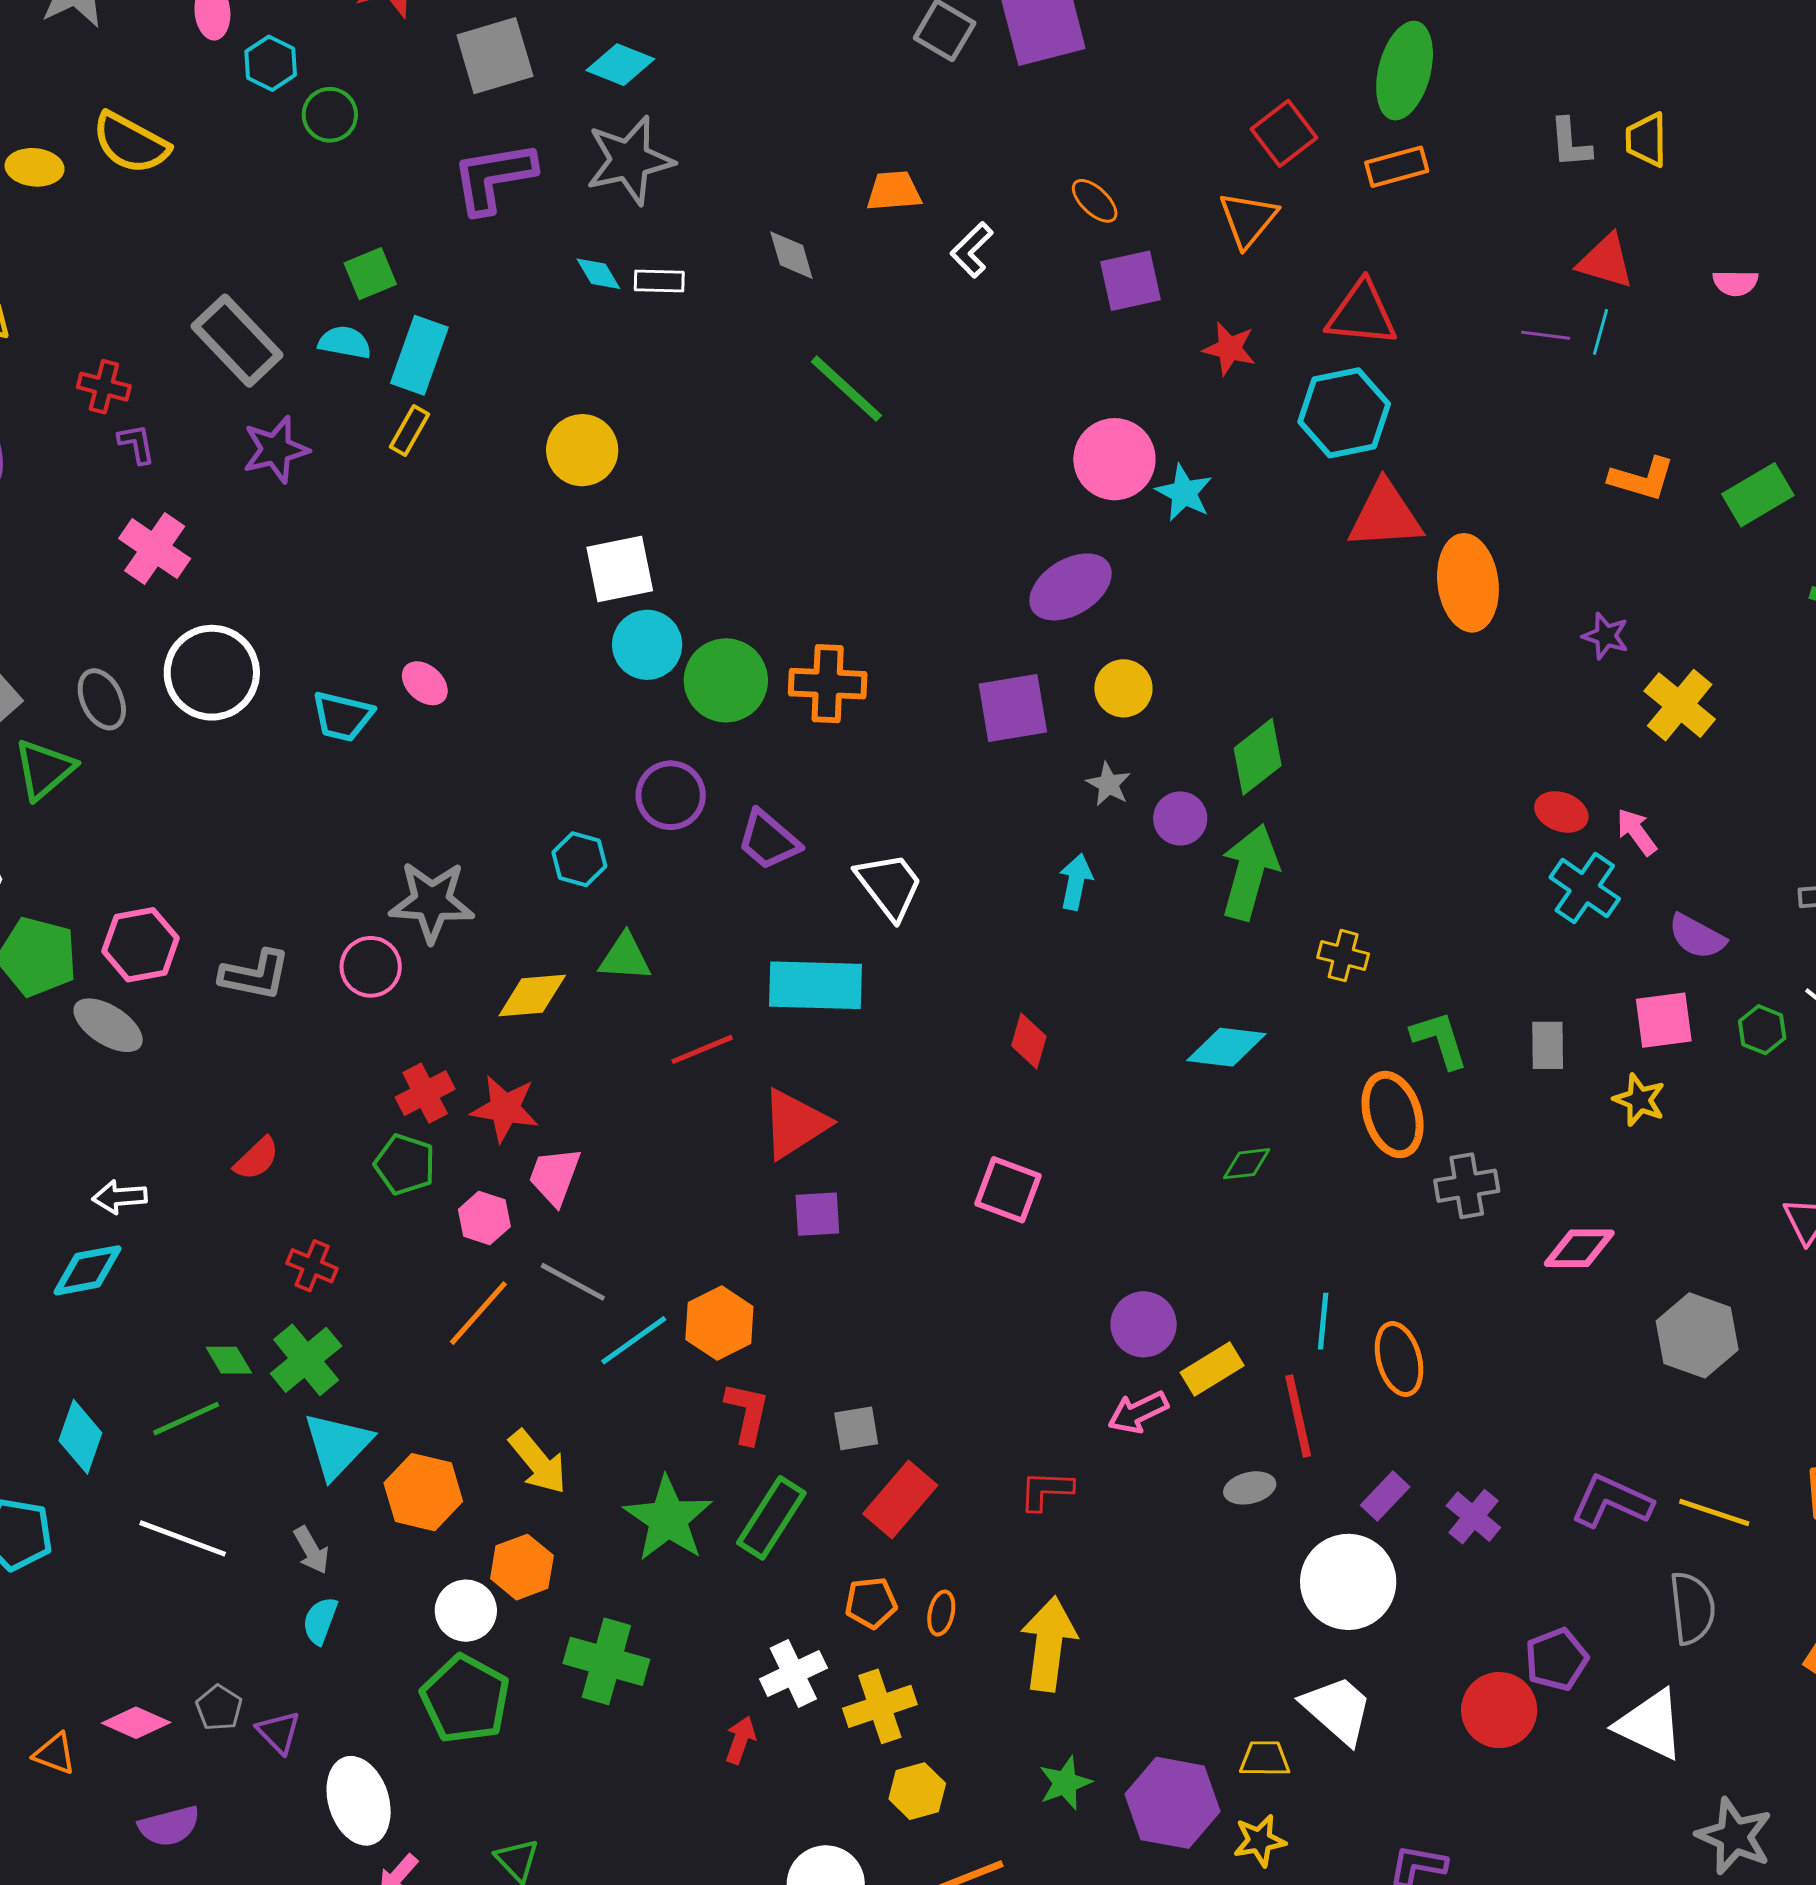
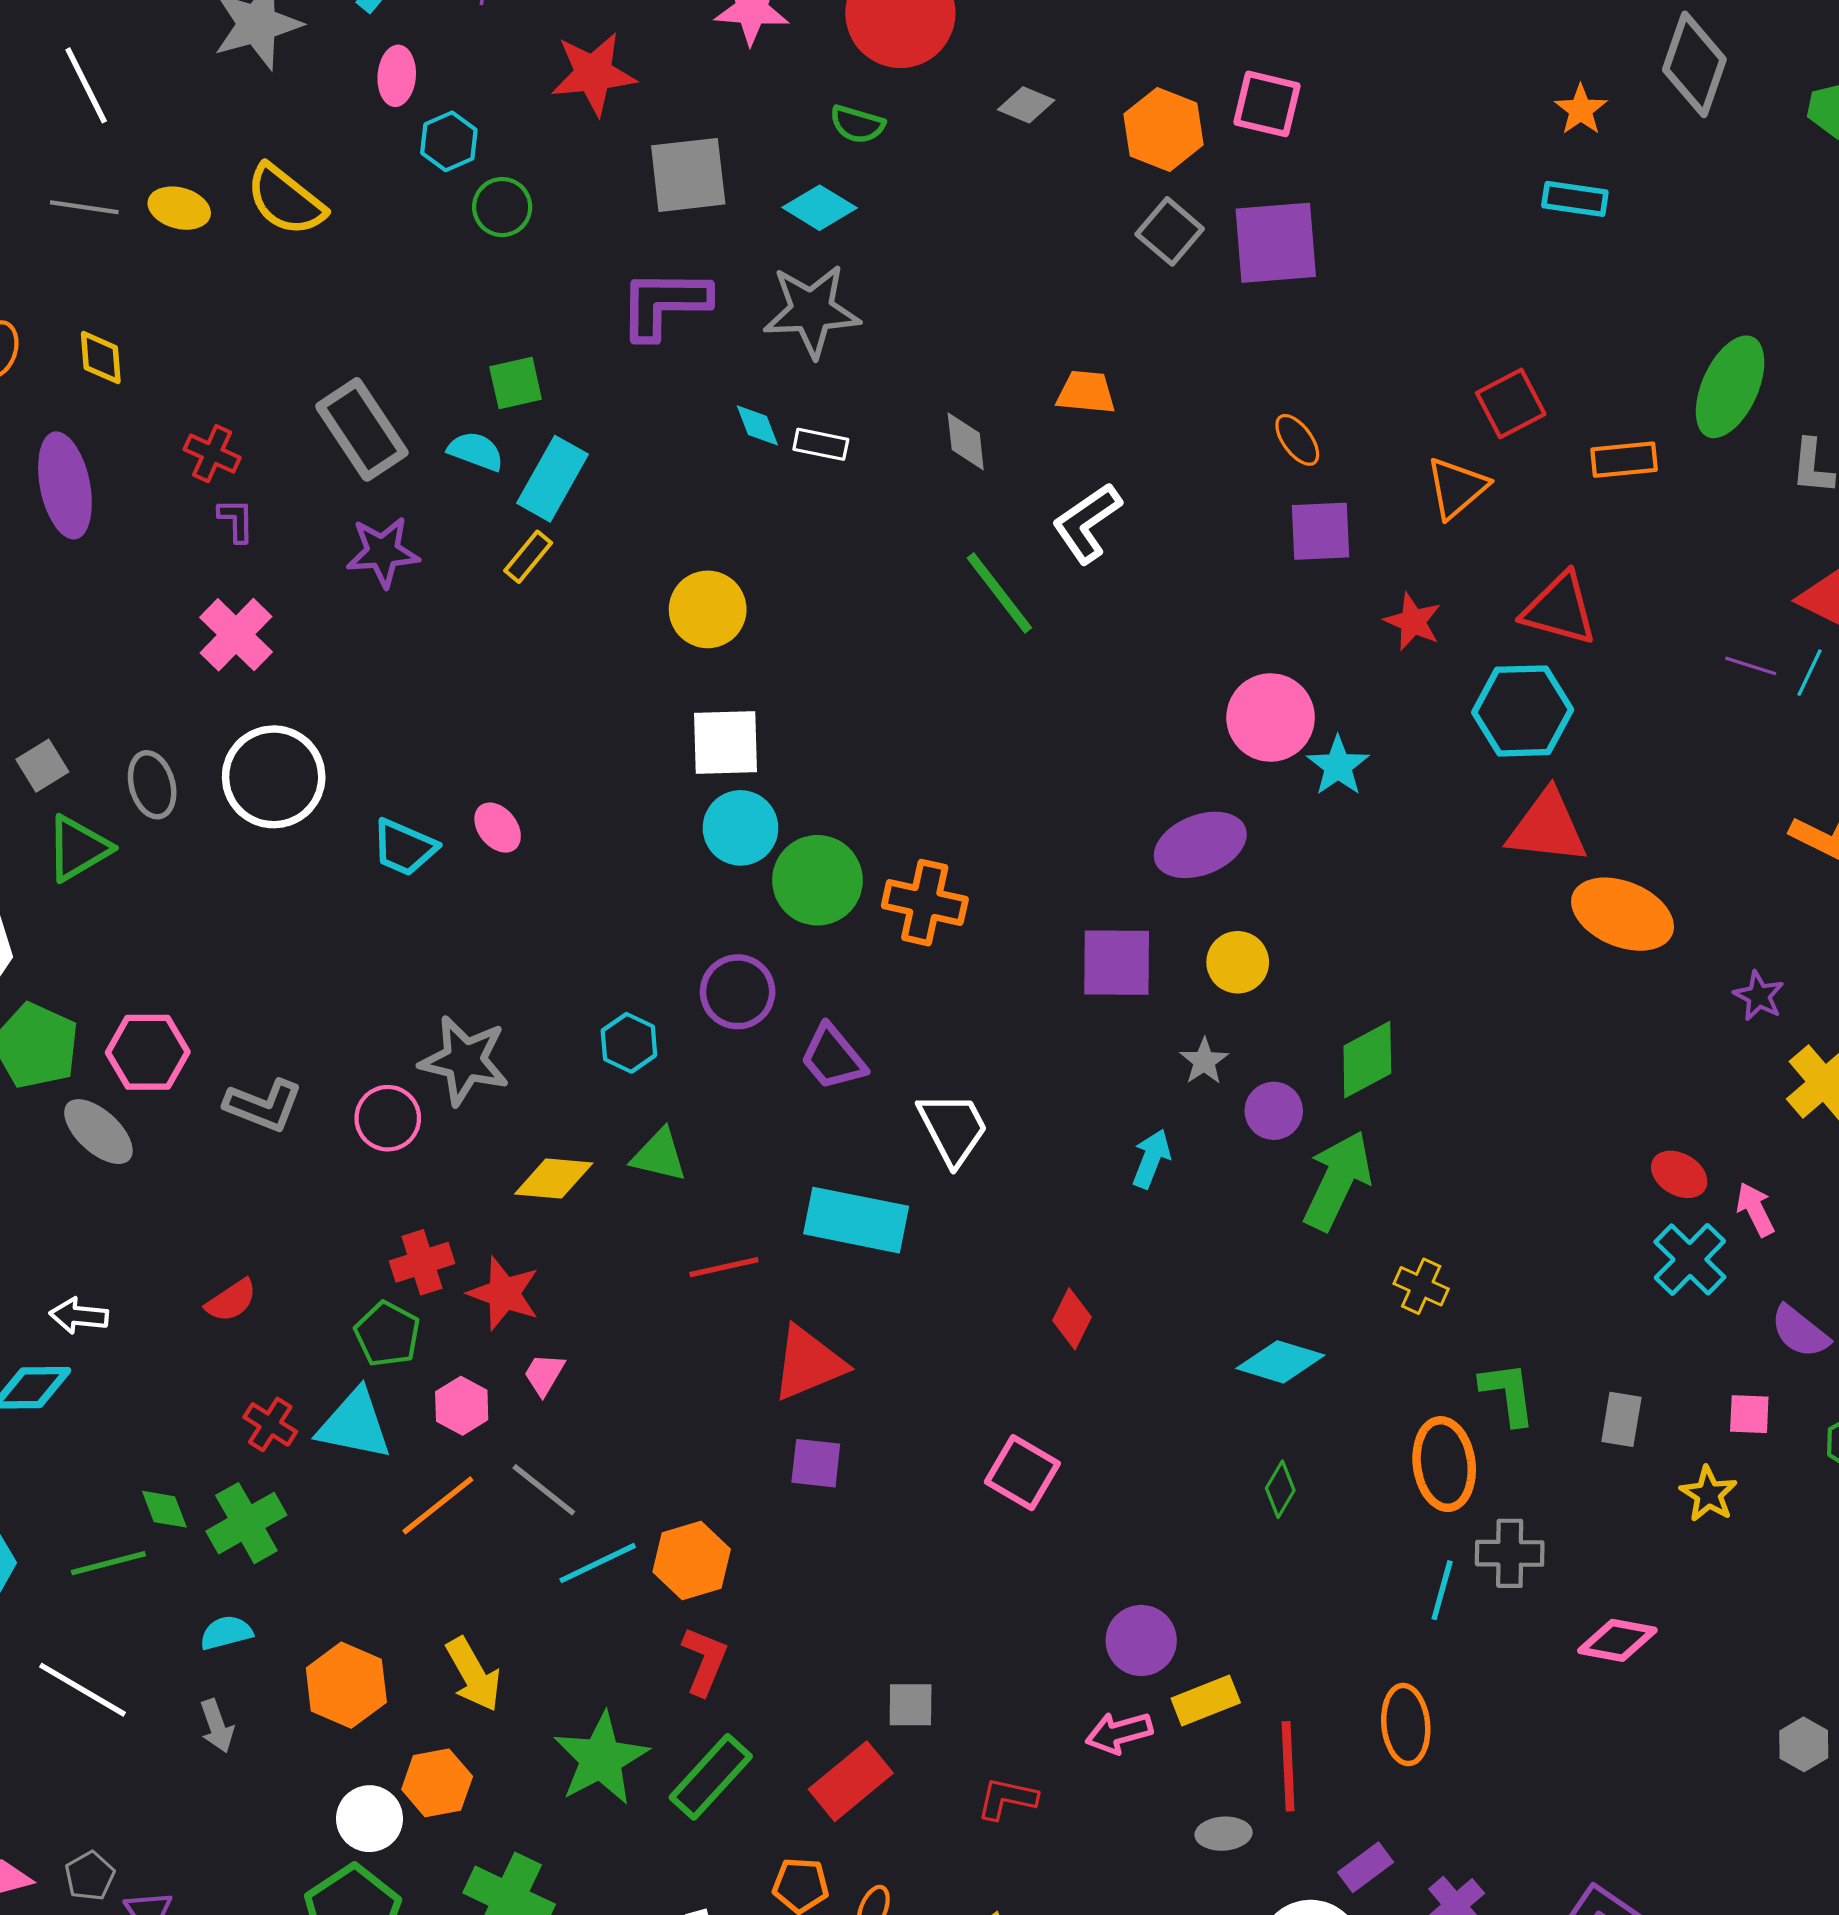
green ellipse: (1405, 71) -> (1730, 387), moved
white L-shape: (972, 250) -> (1087, 523), moved, size x1.4
orange ellipse: (1468, 583) -> (1623, 914), turned -70
pink square: (1664, 1020) -> (1749, 1414), size x0.7
green diamond: (1247, 1164) -> (1280, 1489), turned -63
pink trapezoid: (555, 1176) -> (544, 1374), size x0.7
cyan line: (1323, 1321) -> (1442, 1590), moved
gray hexagon: (1697, 1335) -> (1804, 1744), moved, size x0.6
gray square: (856, 1428) -> (911, 1705), moved
cyan triangle: (337, 1445) -> (354, 1424), moved, turned 48
cyan semicircle: (320, 1621) -> (226, 1633), moved, turned 45

